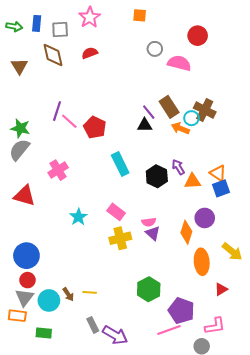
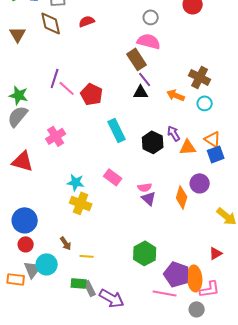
pink semicircle: (179, 63) -> (149, 41), moved
brown rectangle: (169, 107) -> (137, 59), moved
cyan circle: (191, 118) -> (205, 103), moved
cyan star: (78, 217) -> (76, 182), turned -30
yellow cross: (120, 238) -> (81, 203), moved, turned 35
orange ellipse: (202, 262) -> (195, 278), moved
brown arrow: (68, 294) -> (66, 243), moved
gray triangle: (24, 297) -> (33, 269), moved
pink line: (169, 330) -> (165, 293), turned 30
green rectangle: (44, 333) -> (79, 283), moved

